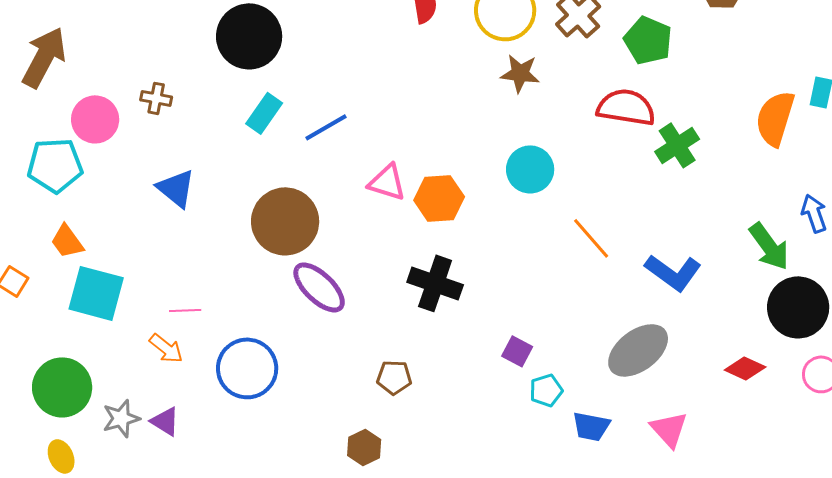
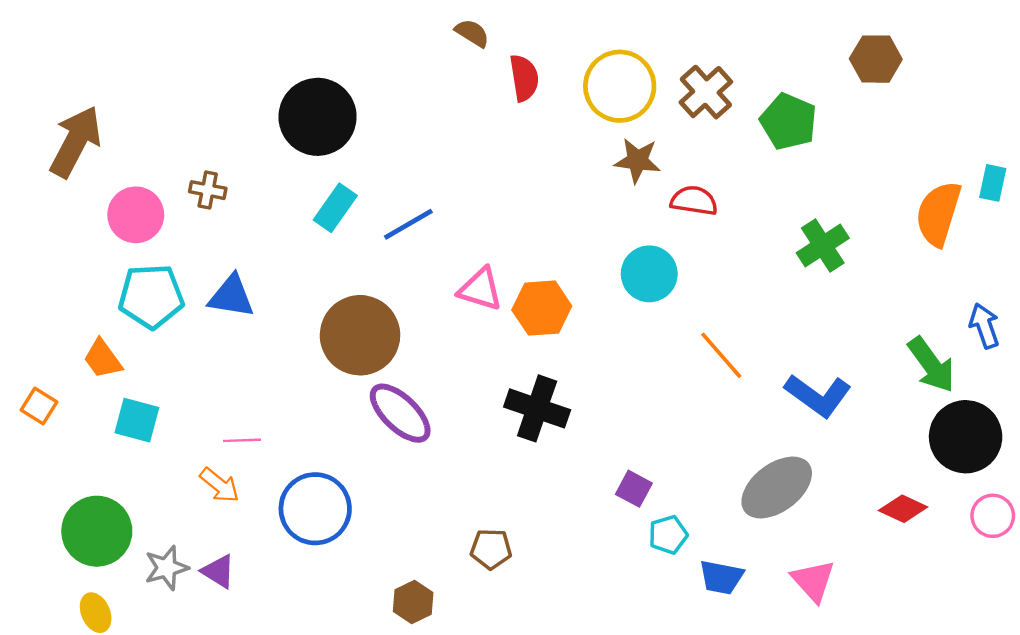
red semicircle: (626, 107) -> (694, 201), moved, size x0.7
cyan pentagon: (55, 165) -> (151, 296), moved
blue triangle: (176, 188) -> (231, 296), turned -30
cyan square: (96, 293) -> (137, 420), size x0.7
brown pentagon: (394, 377) -> (491, 549), moved
brown hexagon: (364, 447) -> (413, 602), moved

